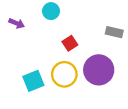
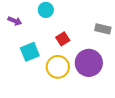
cyan square: (33, 81) -> (30, 52), moved

